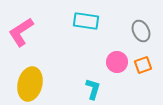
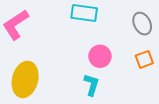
pink circle: (117, 62) -> (100, 56), moved

